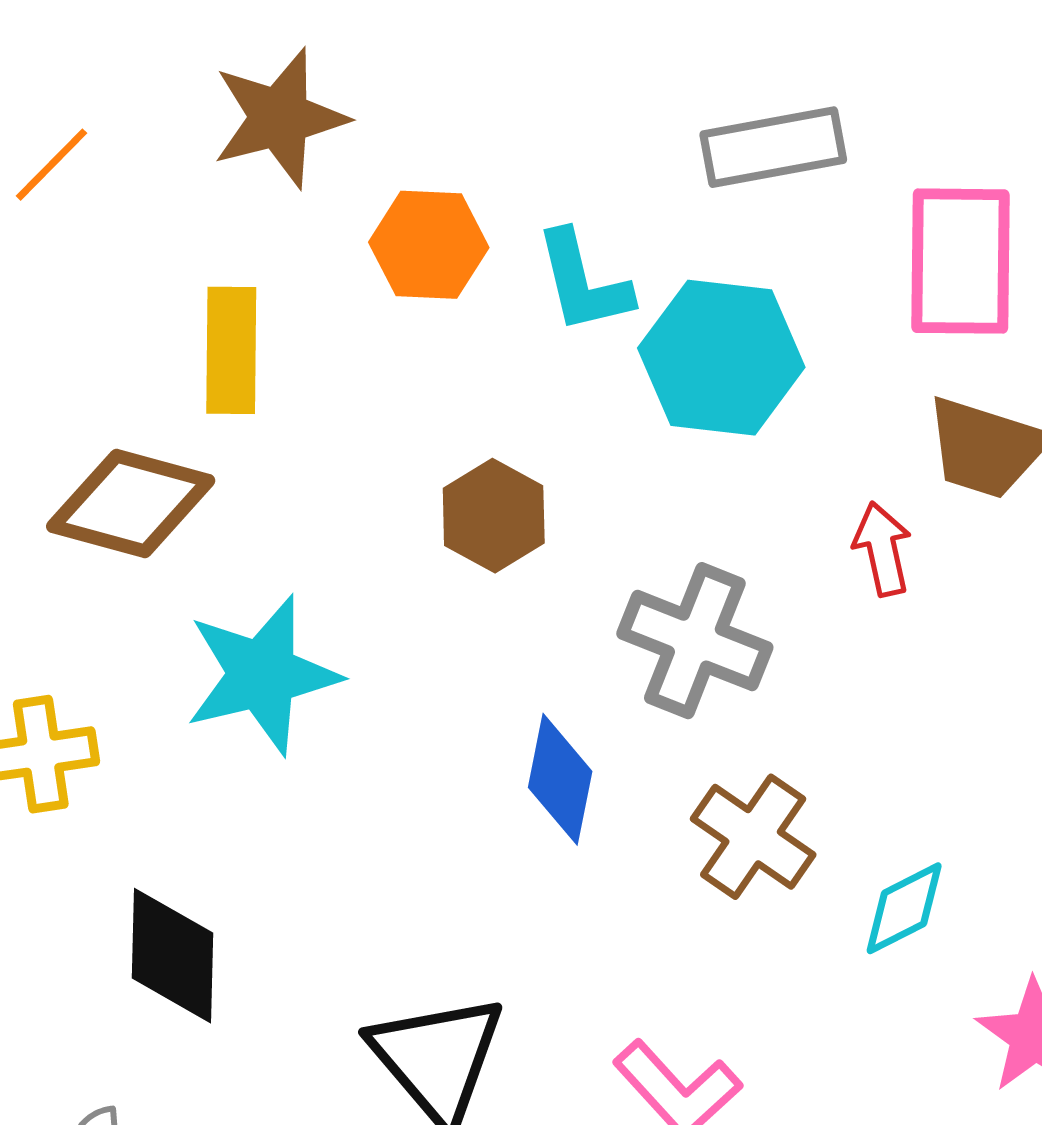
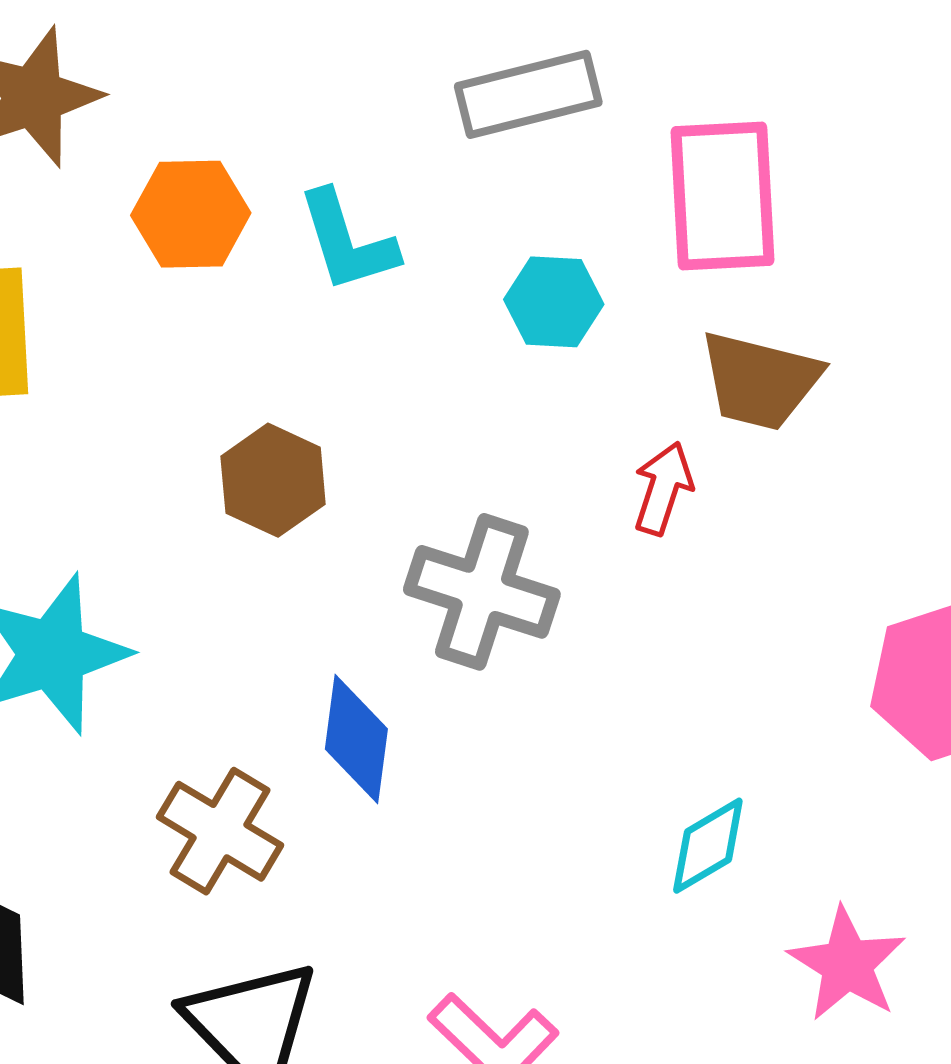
cyan hexagon: (721, 358) -> (554, 302), moved, size x0.6
red arrow: (882, 549) -> (663, 488), turned 34
brown cross: (753, 837) -> (220, 831), moved

